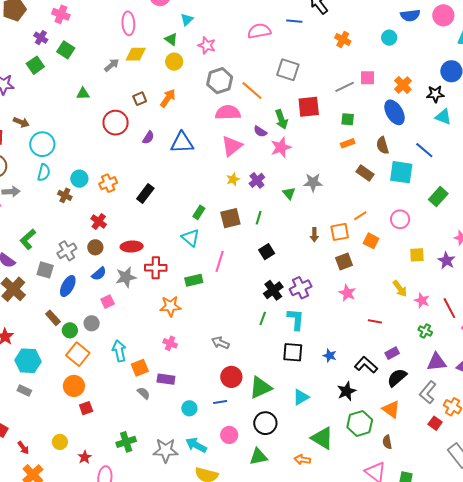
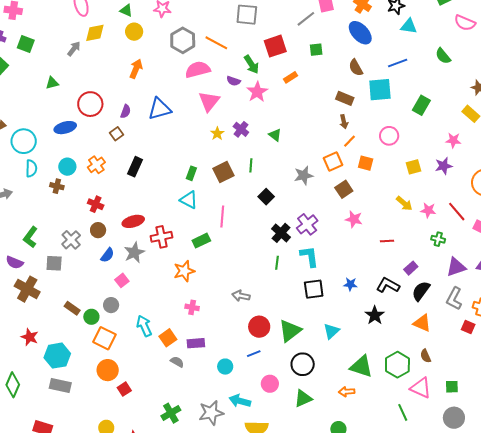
brown square: (140, 99) -> (116, 134), moved
orange rectangle: (348, 143) -> (291, 77), moved
blue line: (424, 150) -> (398, 63), turned -48
gray star: (313, 182) -> (304, 175), moved
brown arrow: (314, 235) -> (344, 122), moved
purple star: (447, 261) -> (444, 166), turned -30
blue ellipse: (68, 286) -> (65, 128), moved, turned 60
gray rectangle: (24, 391) -> (60, 385), size x1.5
green hexagon: (360, 424) -> (397, 365), moved

